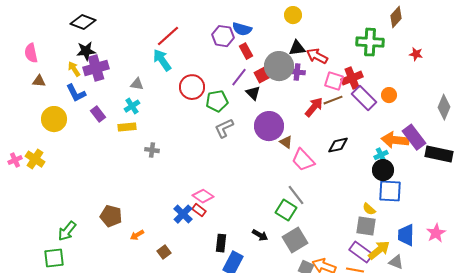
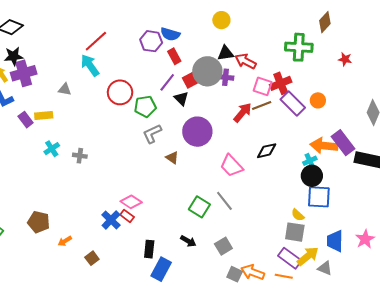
cyan cross: (132, 106) -> (52, 149), moved
yellow rectangle: (127, 127) -> (44, 116), moved
brown triangle: (286, 142) -> (172, 158), moved
green square: (286, 210) -> (199, 207), moved
gray square: (295, 240) -> (223, 246), size x0.7

